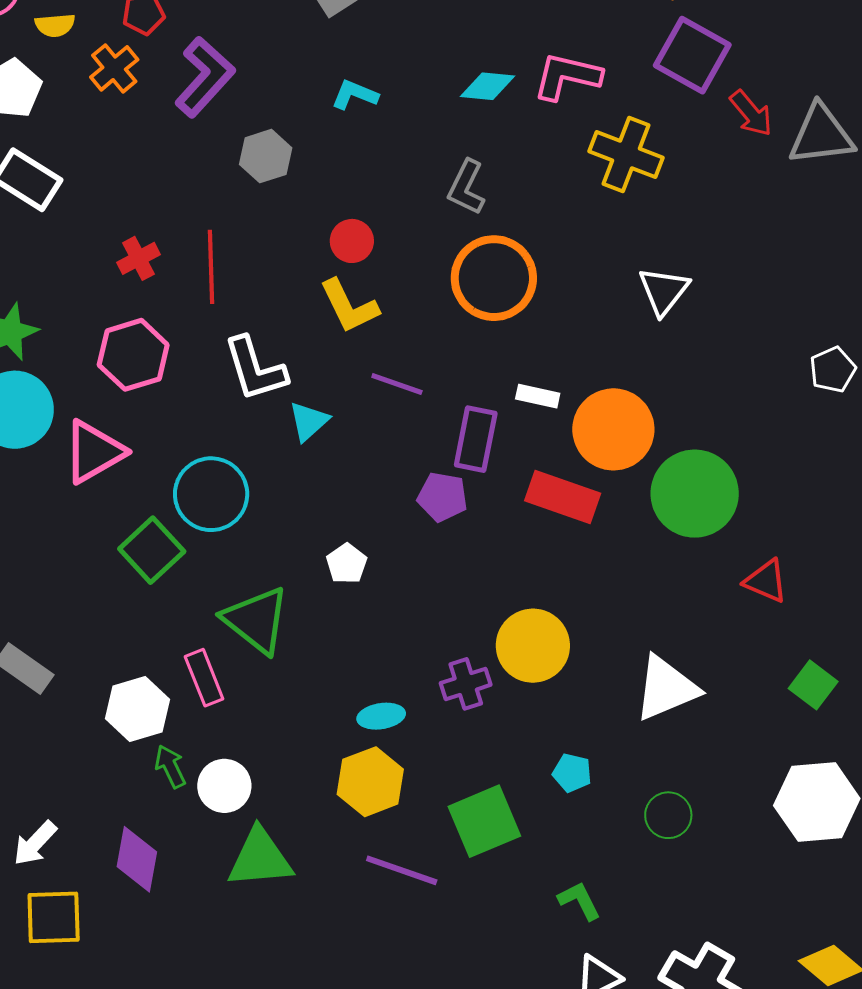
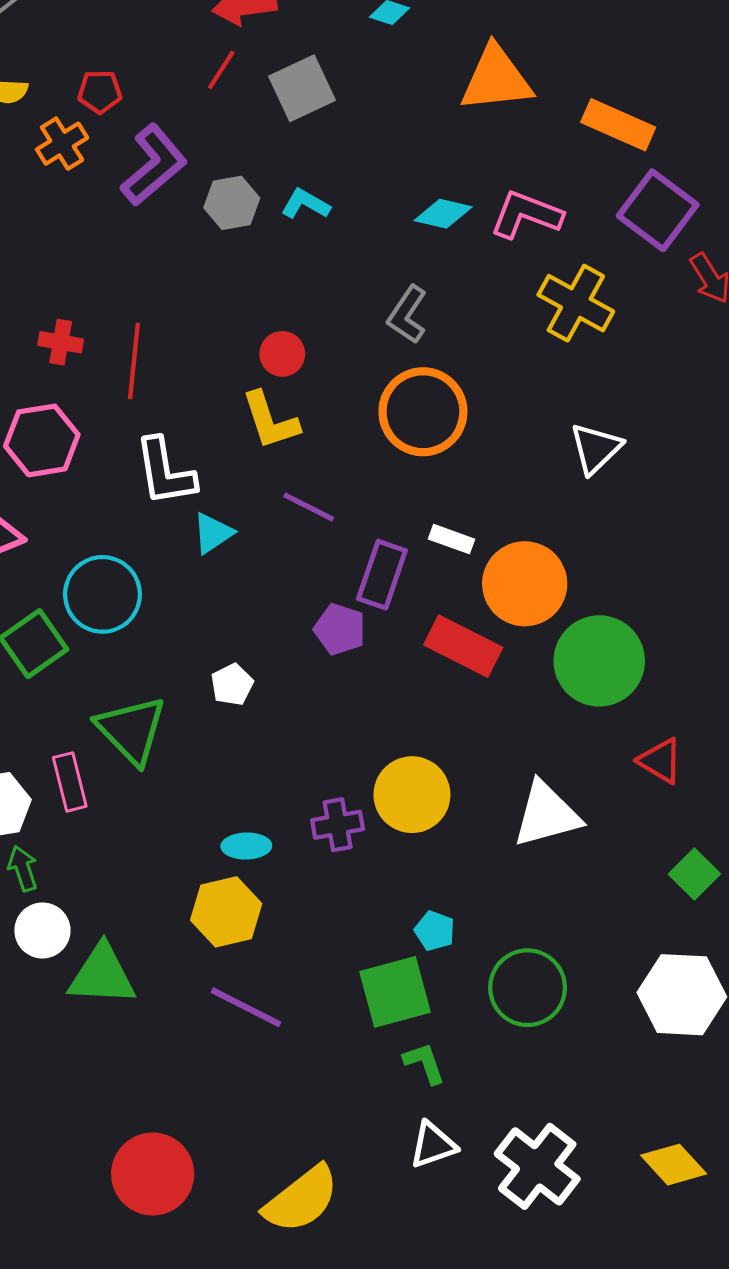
gray hexagon: (266, 156) -> (232, 203), moved
red cross: (138, 258) -> (61, 342), turned 30
white triangle: (666, 688) -> (547, 815), moved
white circle: (224, 786) -> (42, 930), moved
green circle: (668, 815) -> (528, 988), size x1.6
green square: (484, 821) -> (395, 992), moved

